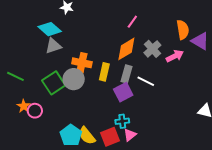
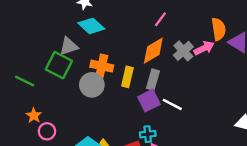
cyan diamond: (50, 29) -> (91, 26), moved
pink arrow: (175, 56) -> (204, 48), moved
white line: (146, 81) -> (172, 104), moved
green square: (54, 83) -> (59, 65), moved, turned -30
pink circle: (35, 111) -> (47, 131), moved

